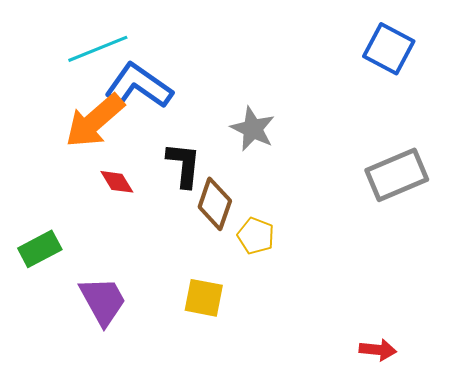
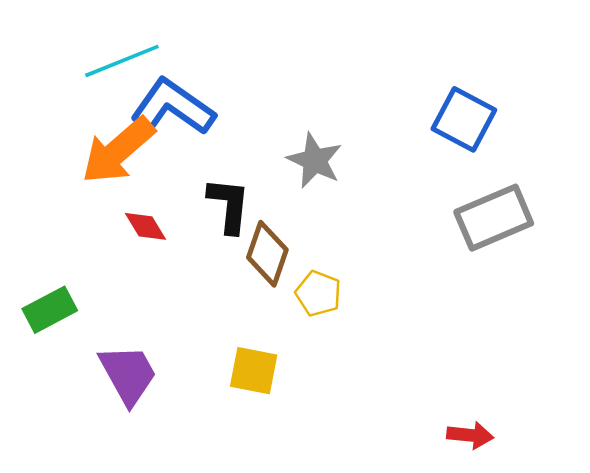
blue square: (389, 49) -> (464, 119), moved

